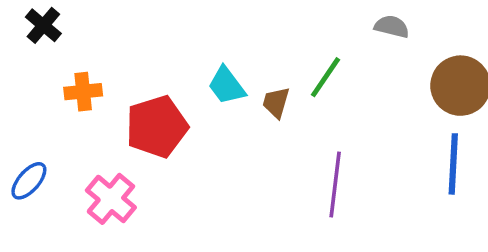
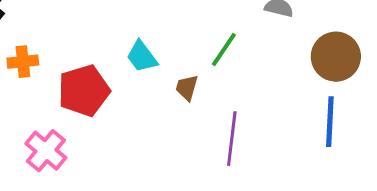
brown trapezoid: (276, 102) -> (187, 88), moved

